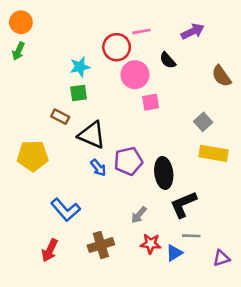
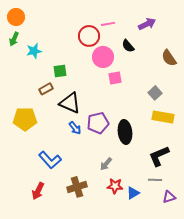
cyan star: (80, 67) -> (34, 51), moved
brown rectangle: (60, 117) -> (46, 89), turned -56
black L-shape: (183, 204) -> (159, 156), moved
gray line: (191, 236) -> (155, 180), moved

